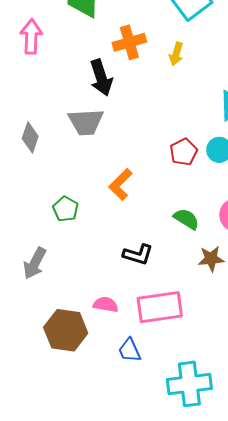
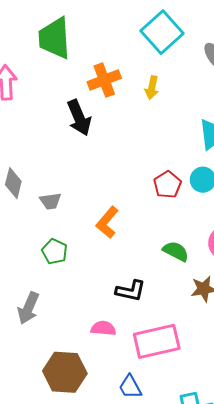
gray trapezoid: (86, 122) -> (50, 201), moved, size x0.6
pink semicircle: (106, 305) -> (103, 328), moved

